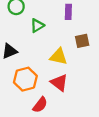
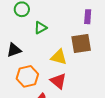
purple rectangle: (68, 12) -> (88, 17), moved
brown square: (82, 41) -> (81, 44), size x1.5

